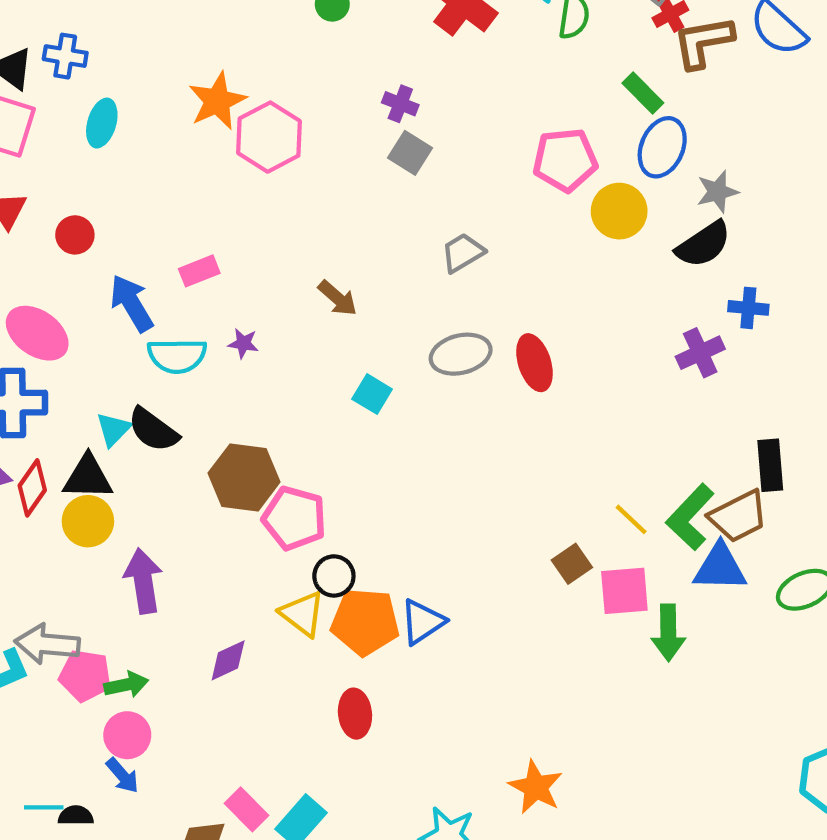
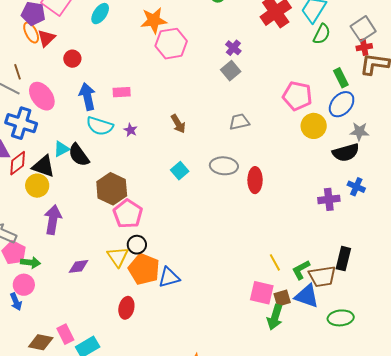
green L-shape: (690, 517) -> (301, 270), size x0.7
brown square: (572, 564) -> (282, 298), moved

